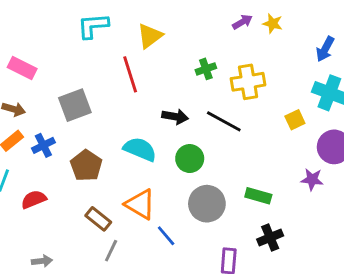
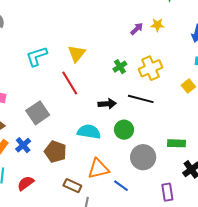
orange triangle: (140, 204) -> (98, 169), turned -30

